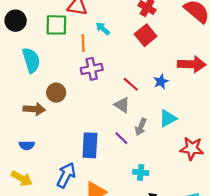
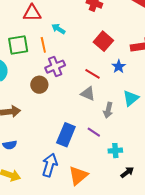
green square: (56, 25) -> (18, 45), moved
red square: (146, 35) -> (103, 41), moved
brown circle: (56, 93) -> (39, 85), moved
purple line: (121, 138) -> (94, 132), moved
blue rectangle: (90, 145) -> (66, 135), turned 30

